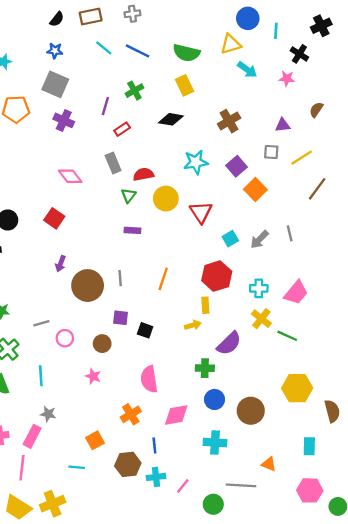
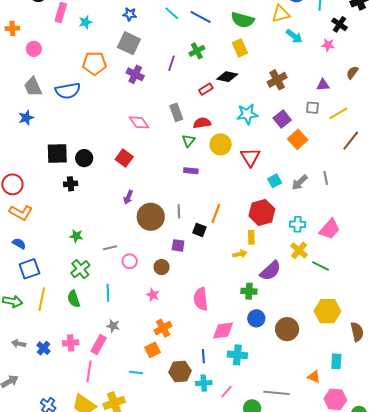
red rectangle: (122, 129) -> (206, 89), moved
black square: (145, 330) -> (199, 230), moved
orange cross: (131, 414) -> (163, 328), moved
cyan cross: (215, 443) -> (237, 355), moved
orange triangle: (269, 464) -> (314, 377), moved

